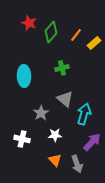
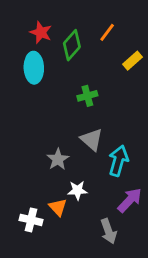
orange line: (76, 35) -> (107, 32), moved
cyan ellipse: (24, 76) -> (34, 68), moved
white cross: (22, 139) -> (31, 220), moved
orange triangle: (55, 160) -> (58, 207), moved

